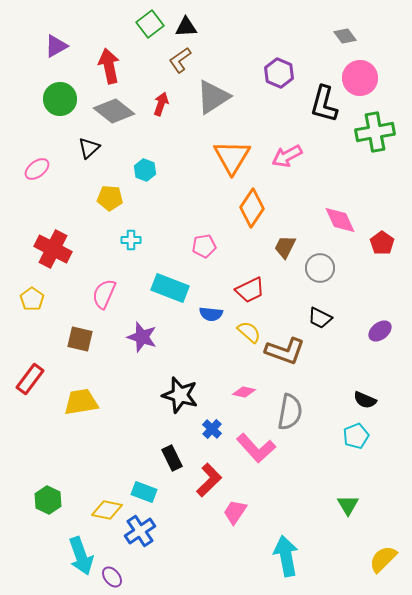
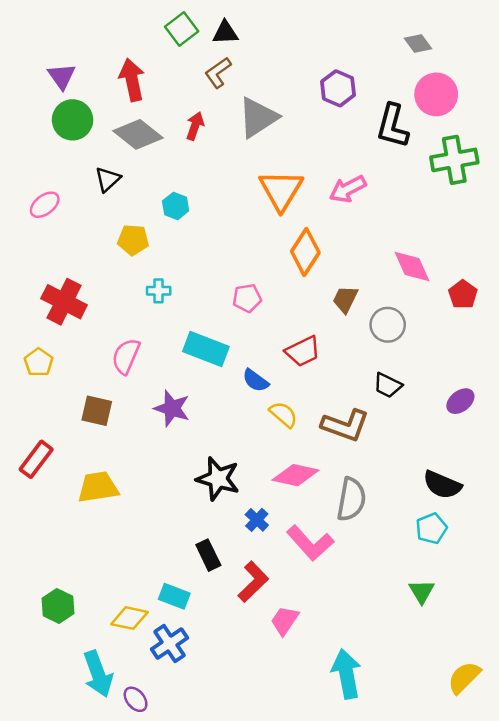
purple triangle: (56, 46) -> (62, 76), moved, turned -35
blue semicircle: (211, 314) -> (256, 381), turned 30
yellow semicircle: (249, 332) -> (283, 414), moved
pink diamond: (244, 392) -> (296, 475), size x1.6
black semicircle: (365, 400) -> (442, 485), size x1.4
green triangle: (348, 505) -> (422, 591), moved

